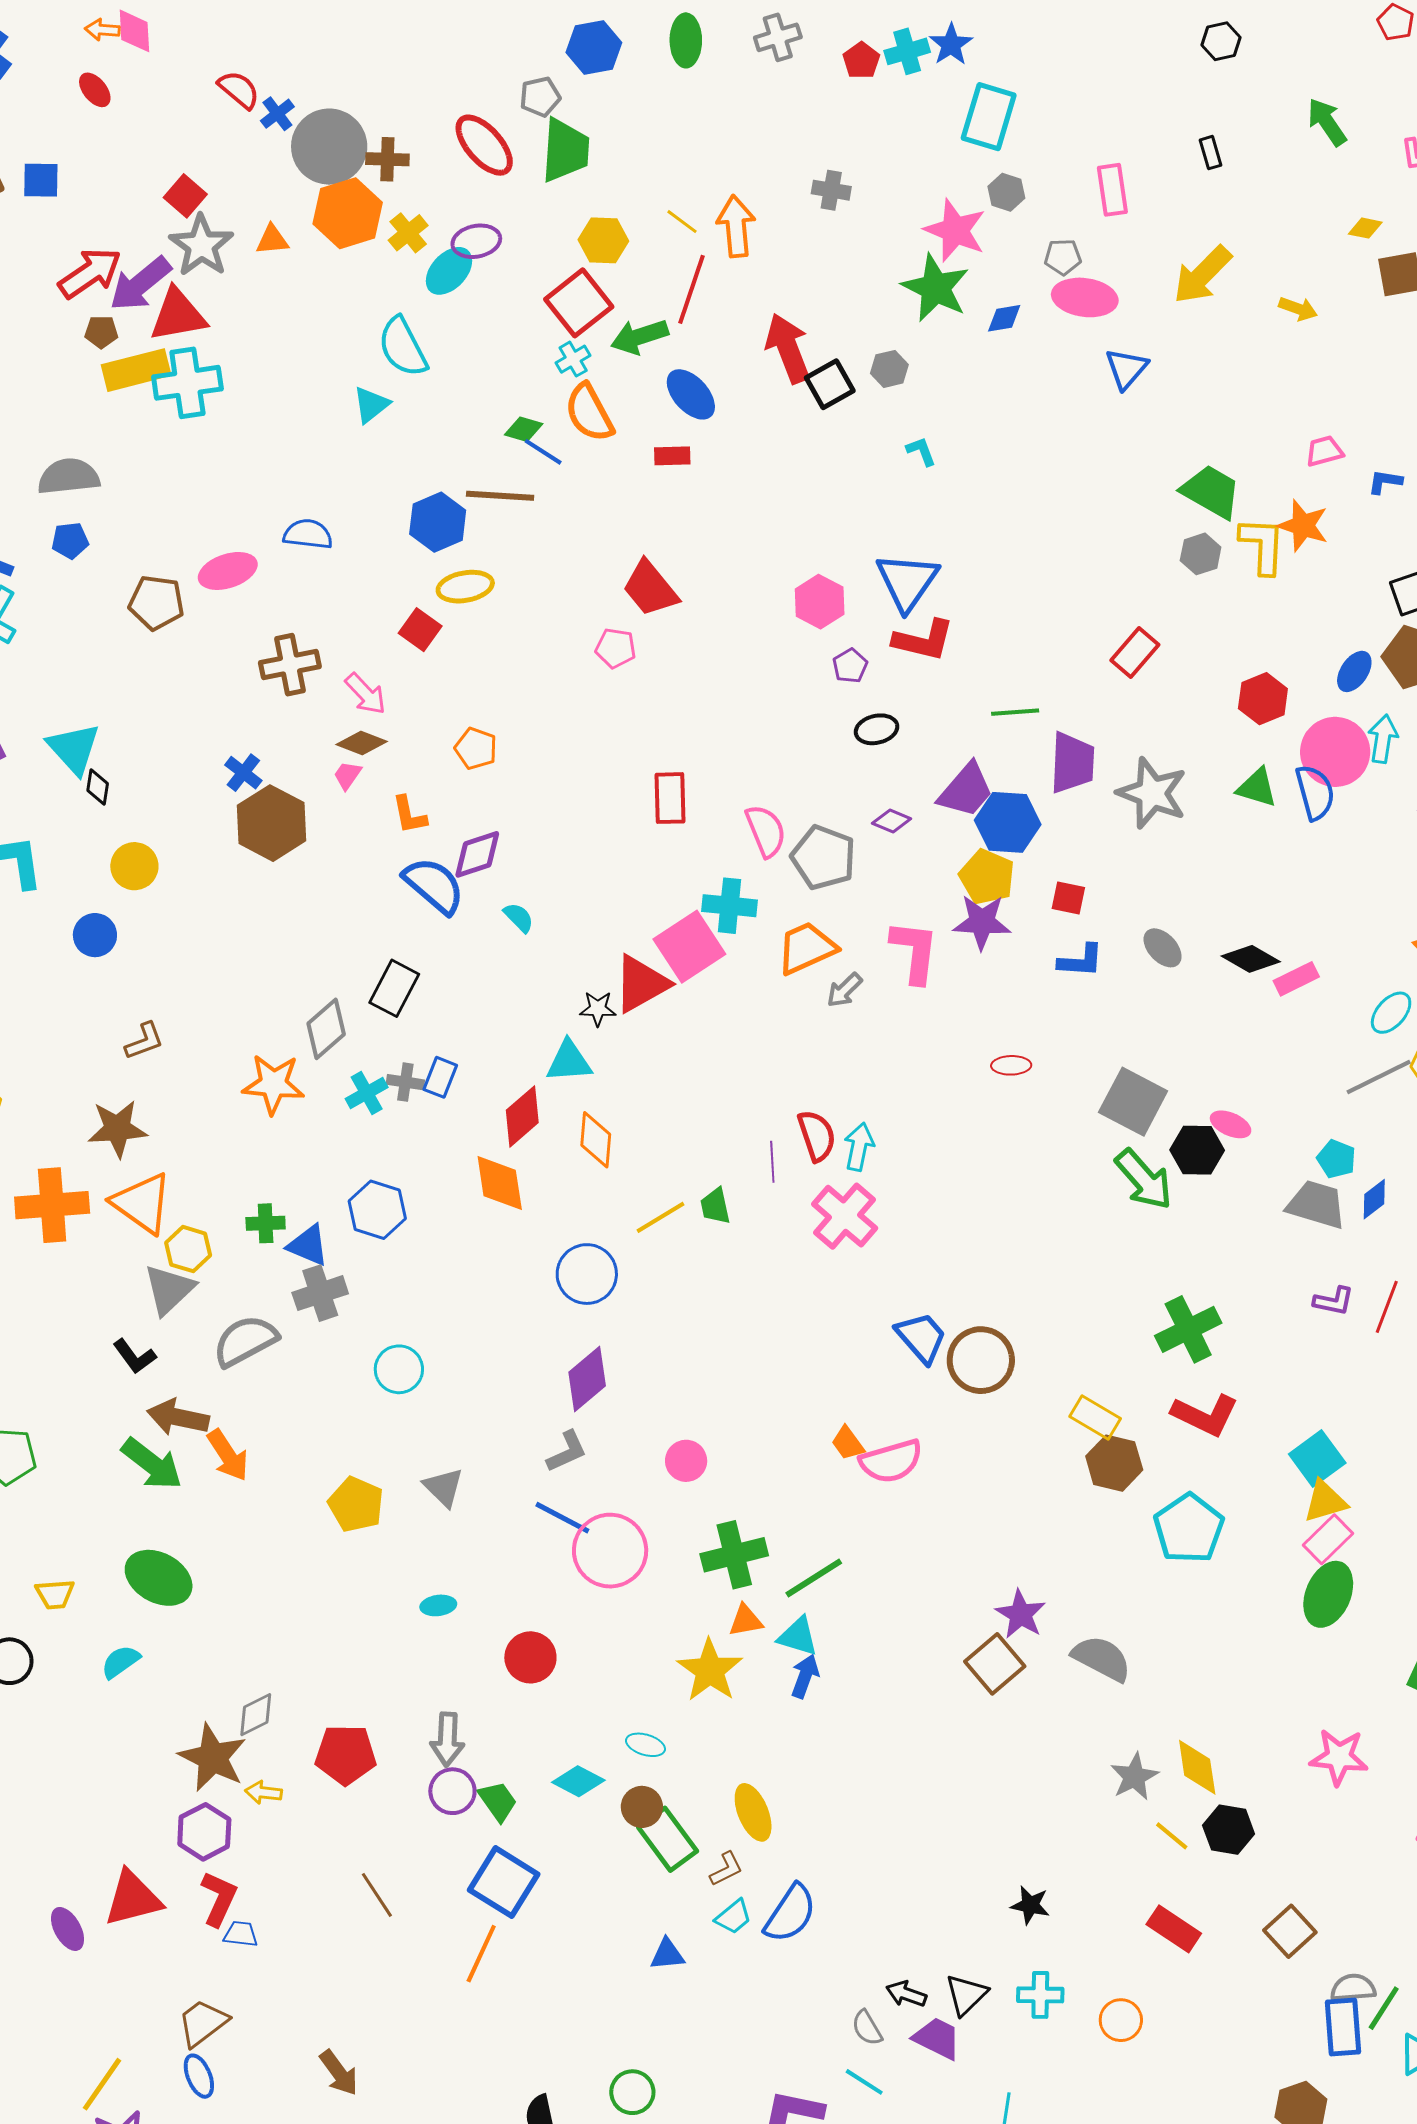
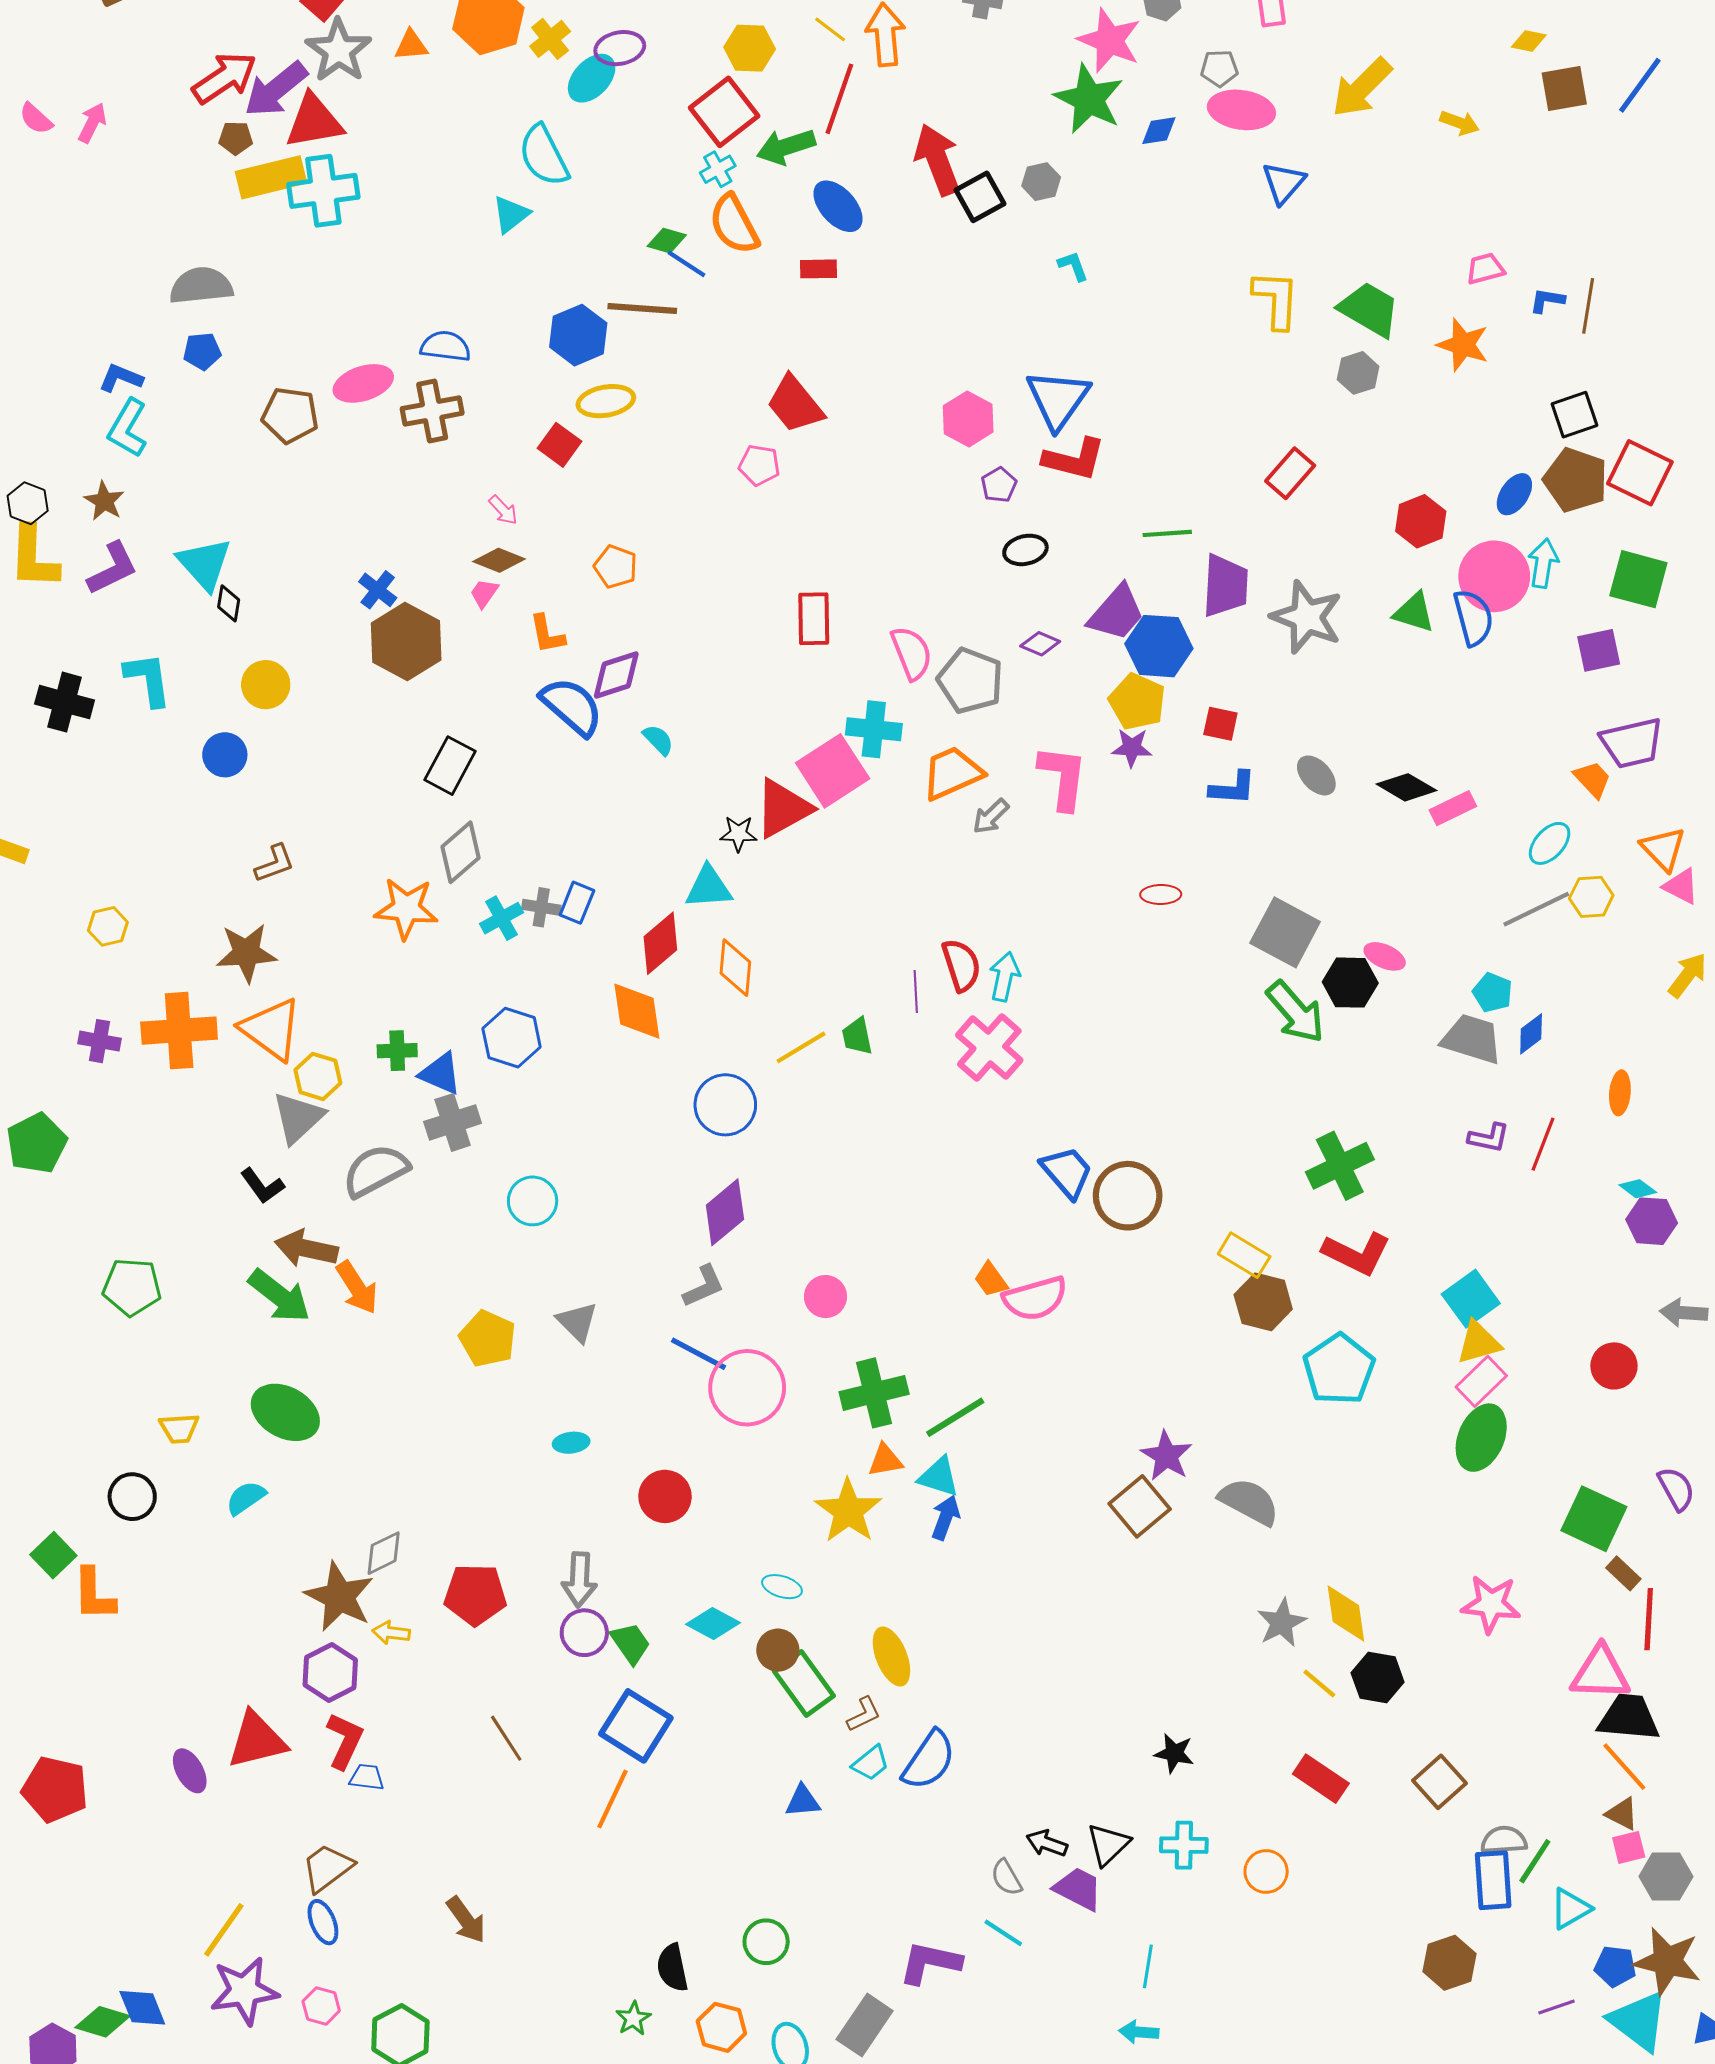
yellow L-shape: (1262, 545) -> (1276, 300), moved
brown cross: (290, 665) -> (432, 411), moved
pink arrow: (366, 694) -> (503, 510), size x0.7
purple star: (982, 922) -> (1132, 748), size x0.7
black rectangle: (394, 988) -> (450, 766), moved

